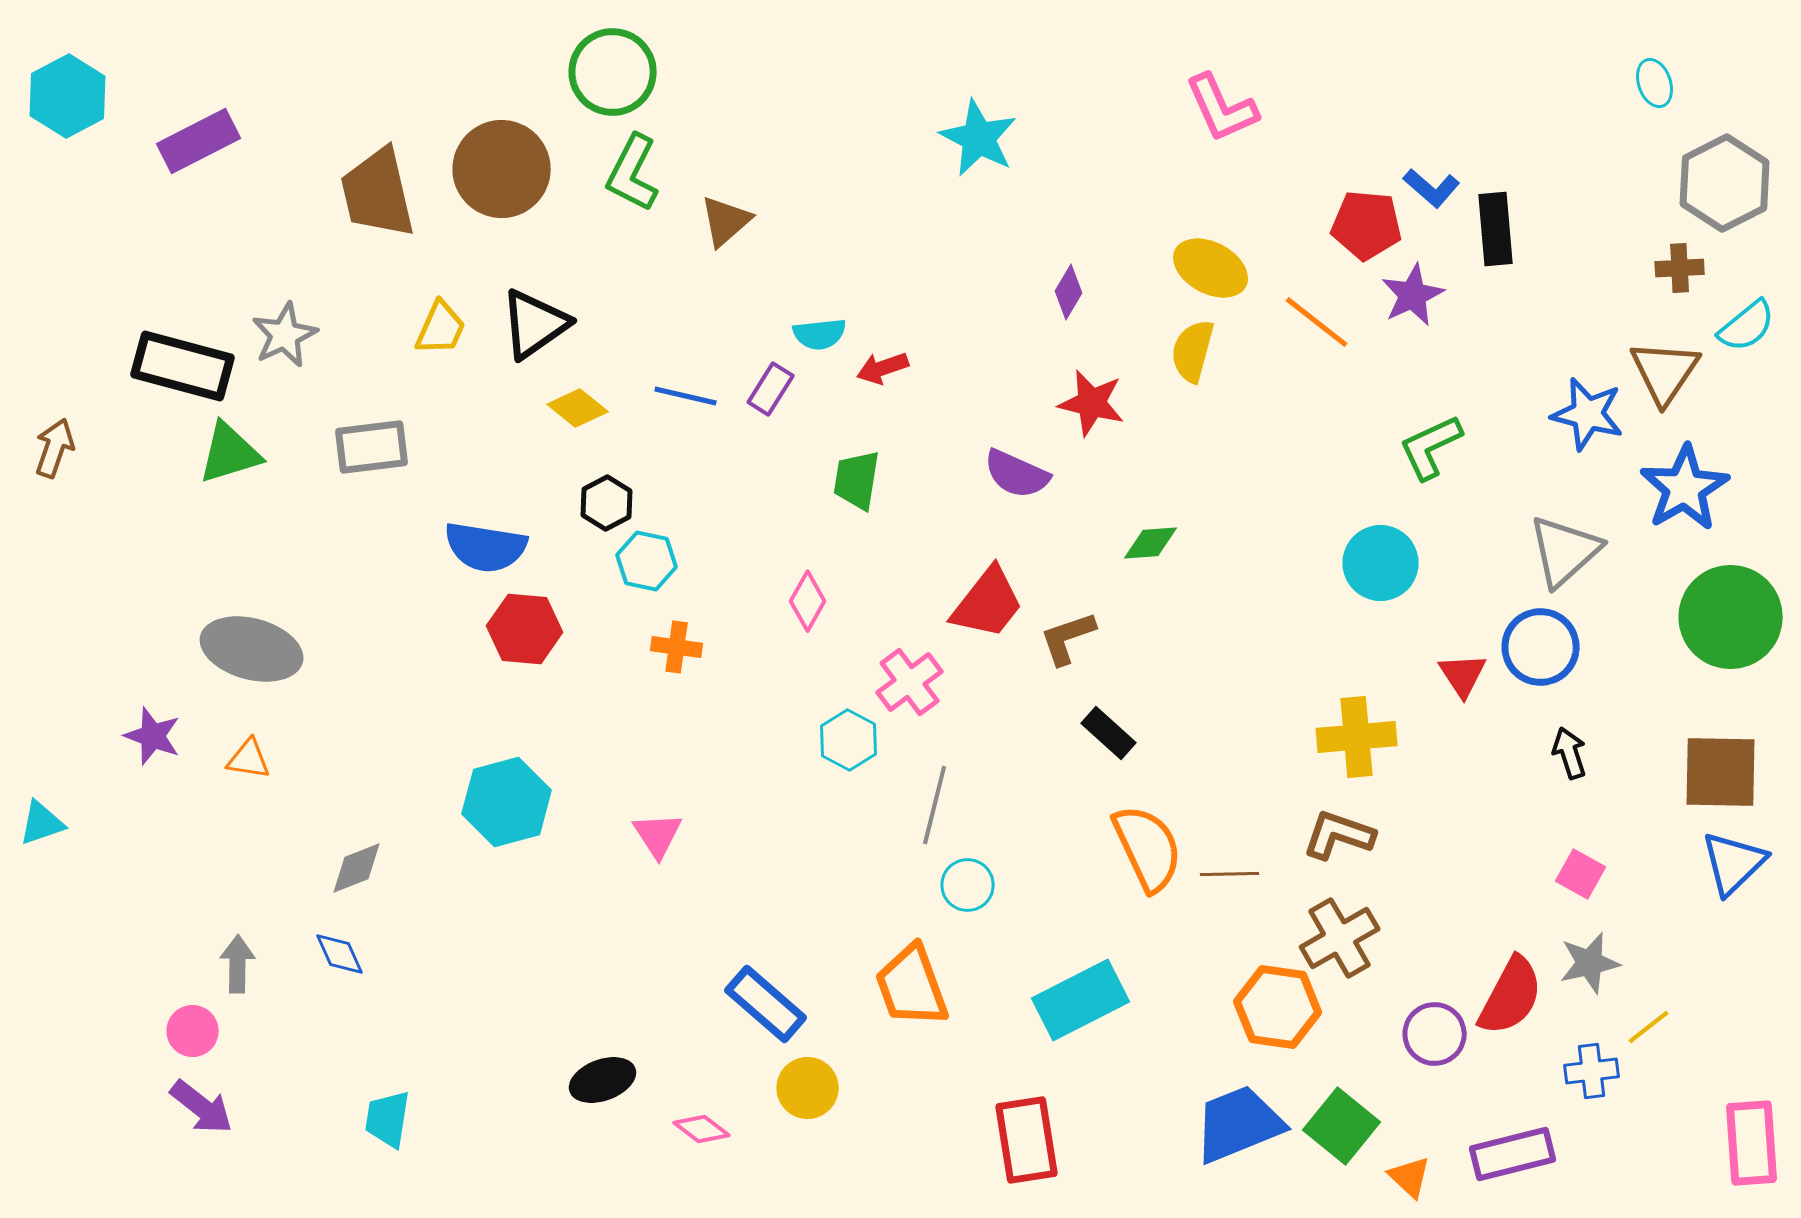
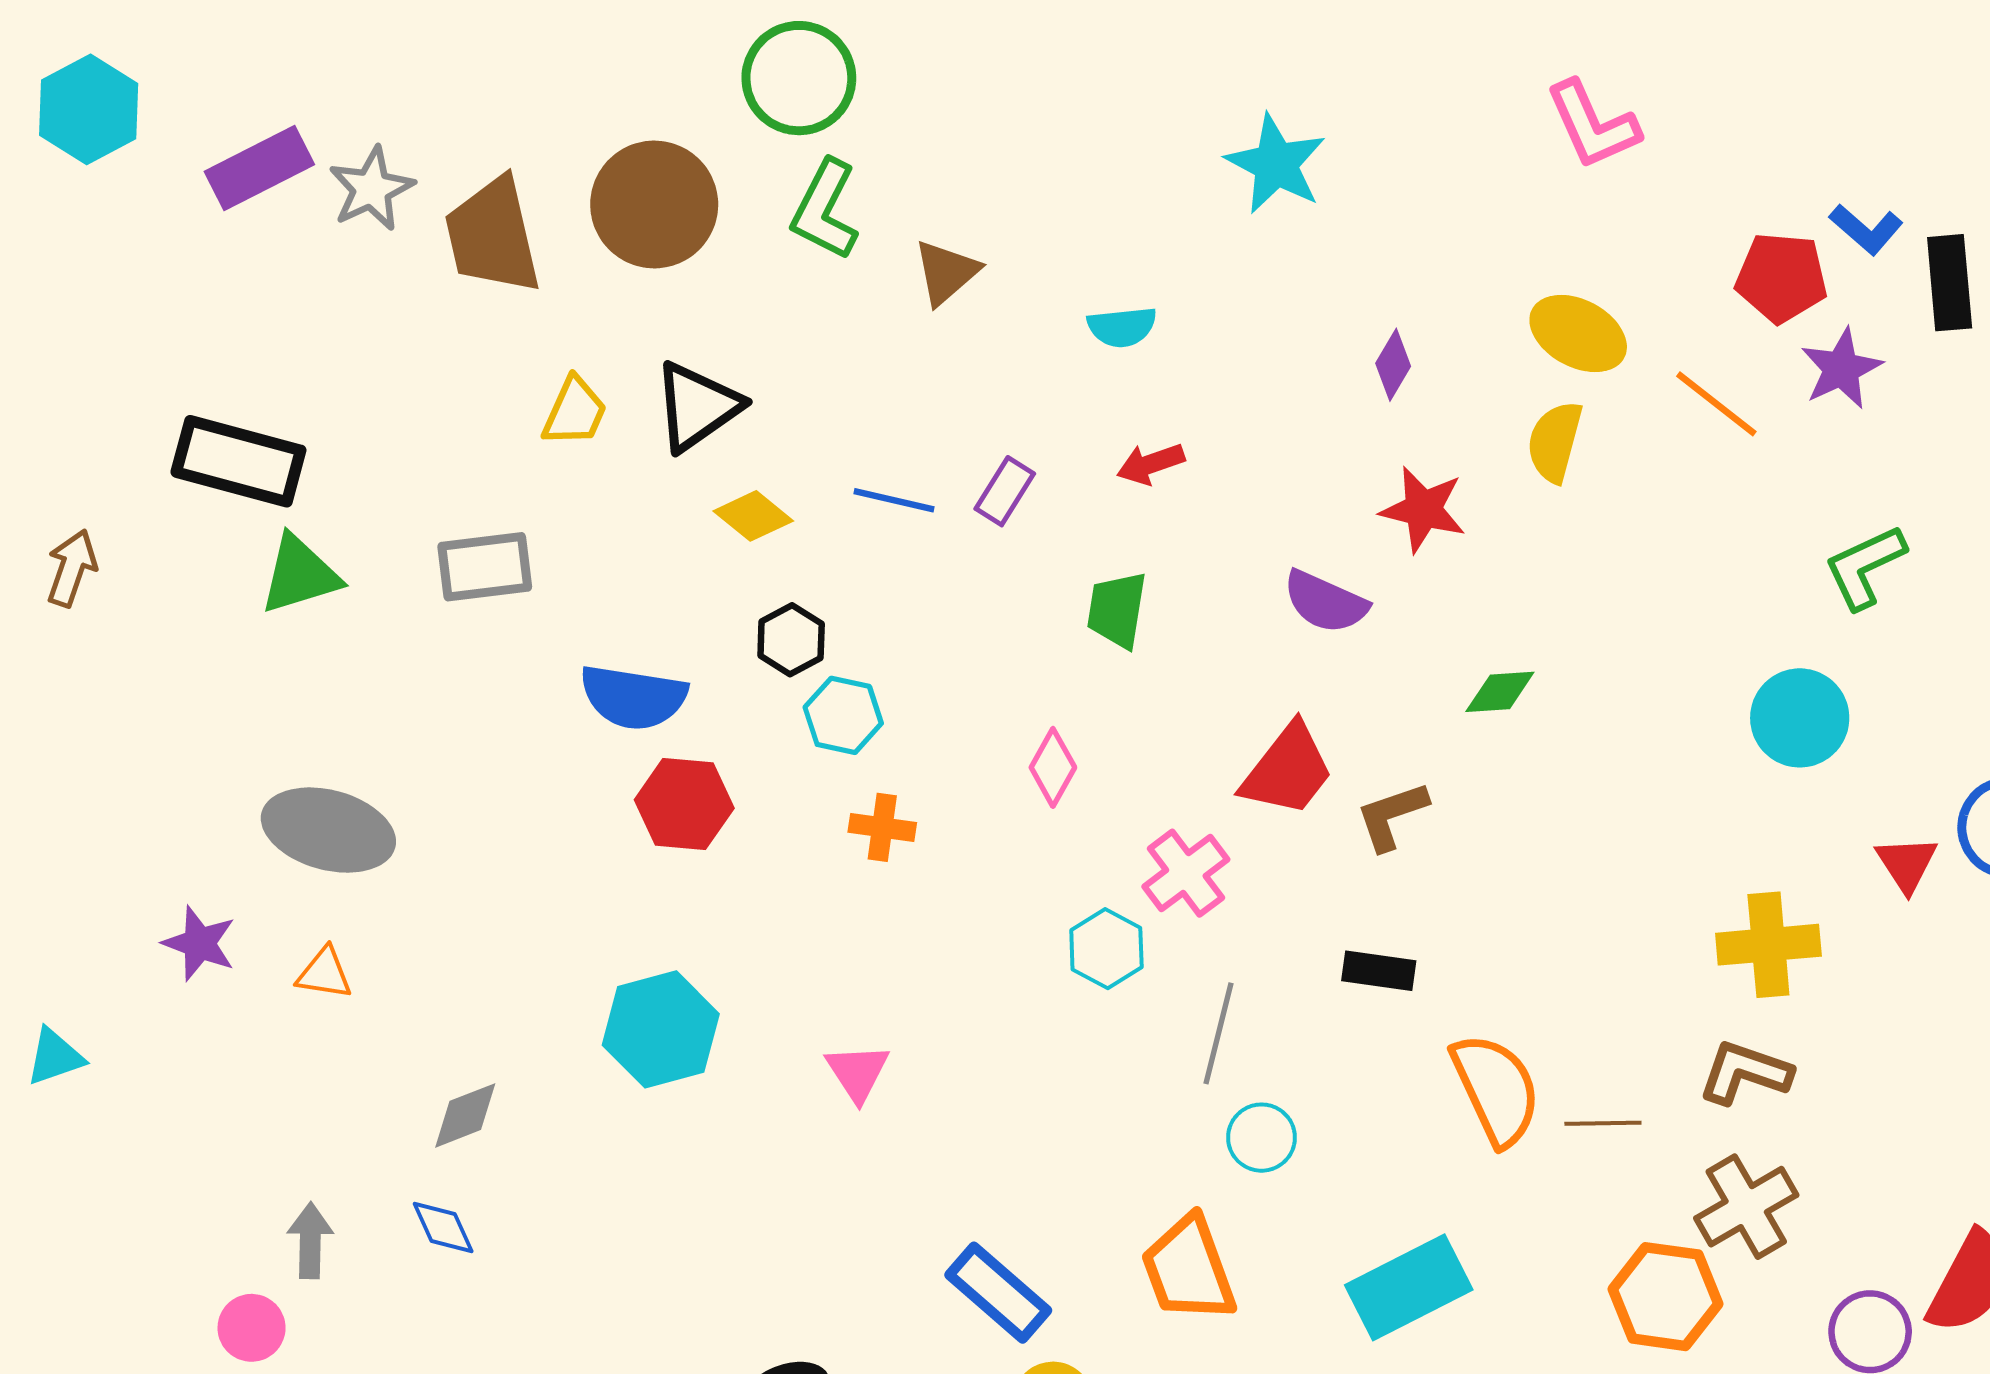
cyan semicircle: (820, 334) -> (1122, 327), moved
gray star: (285, 335) -> (371, 189), moved
black rectangle: (1109, 733) -> (1379, 971), moved, turned -34

